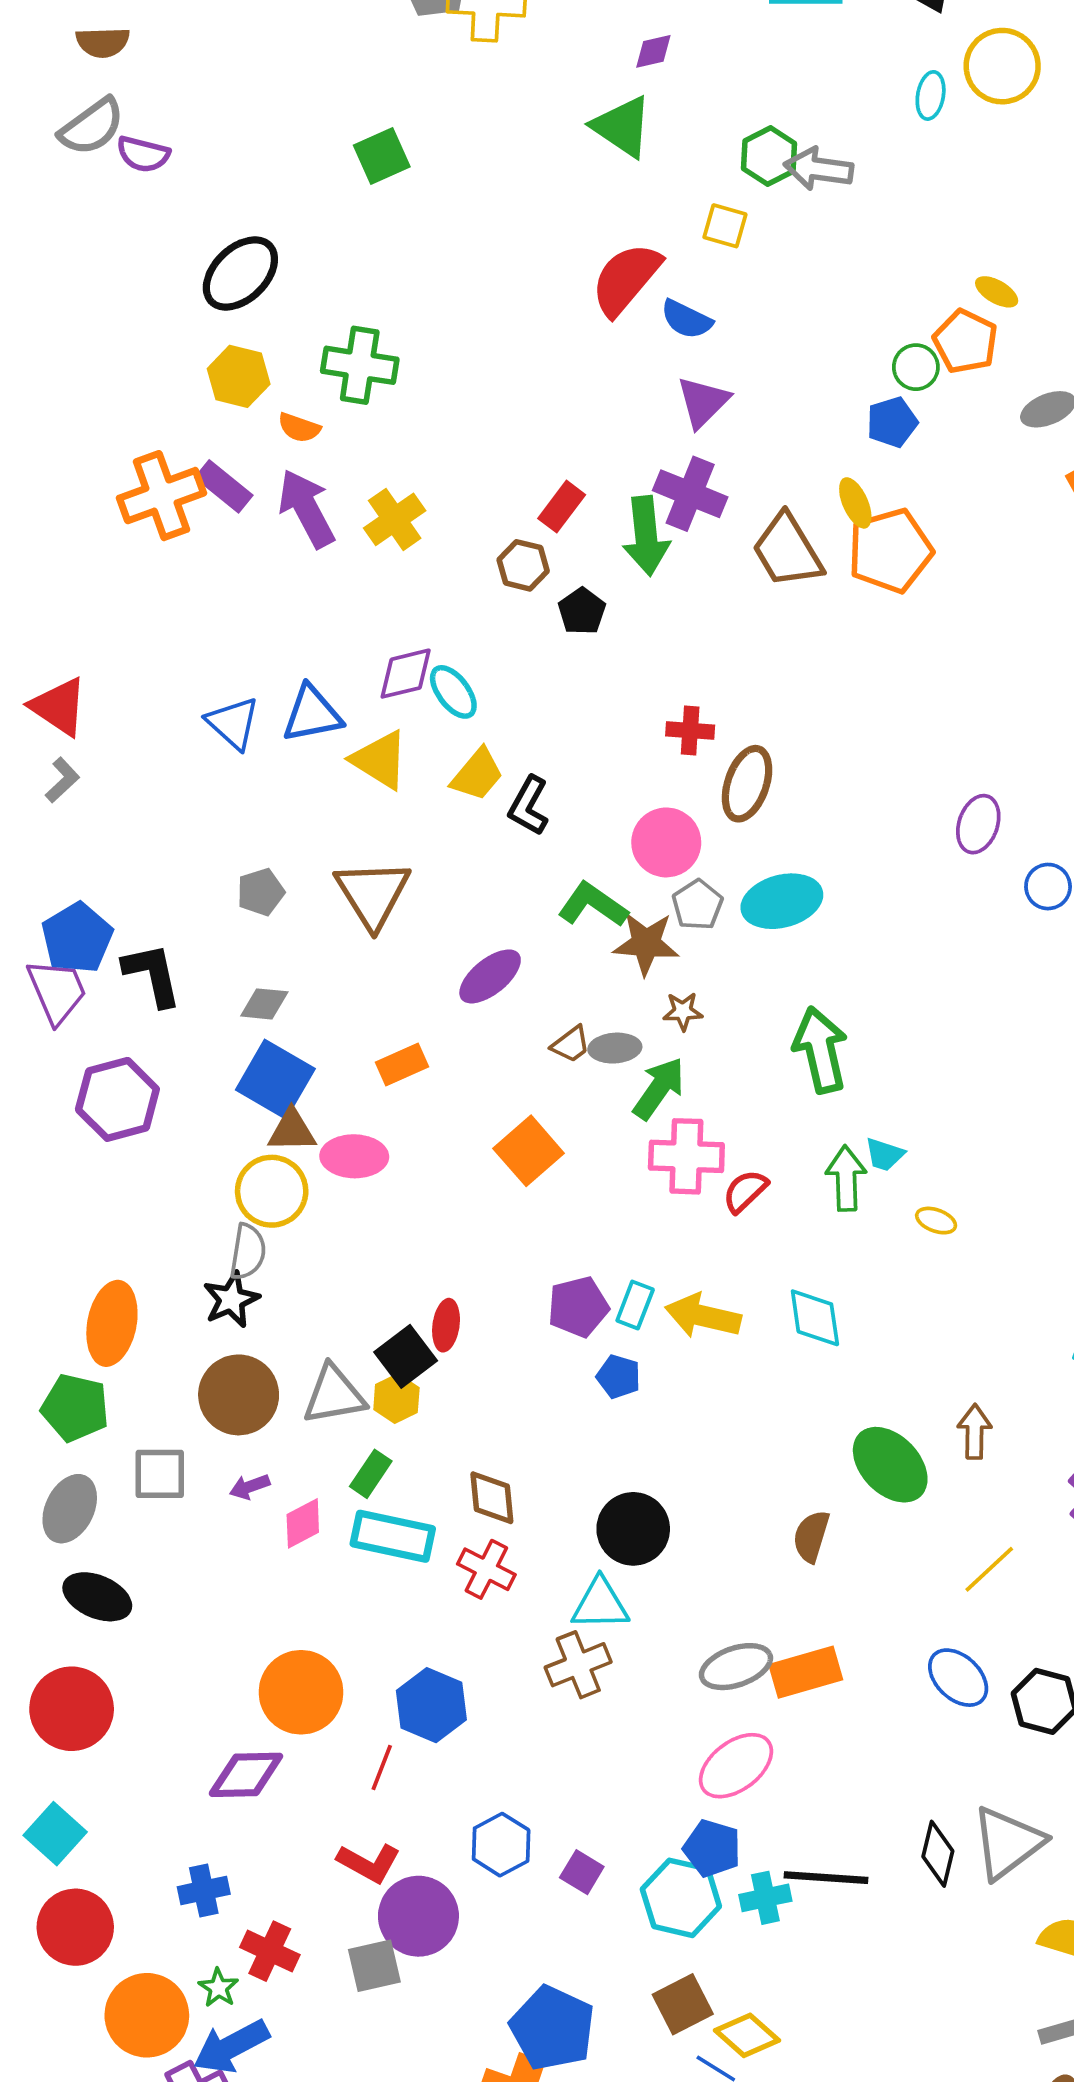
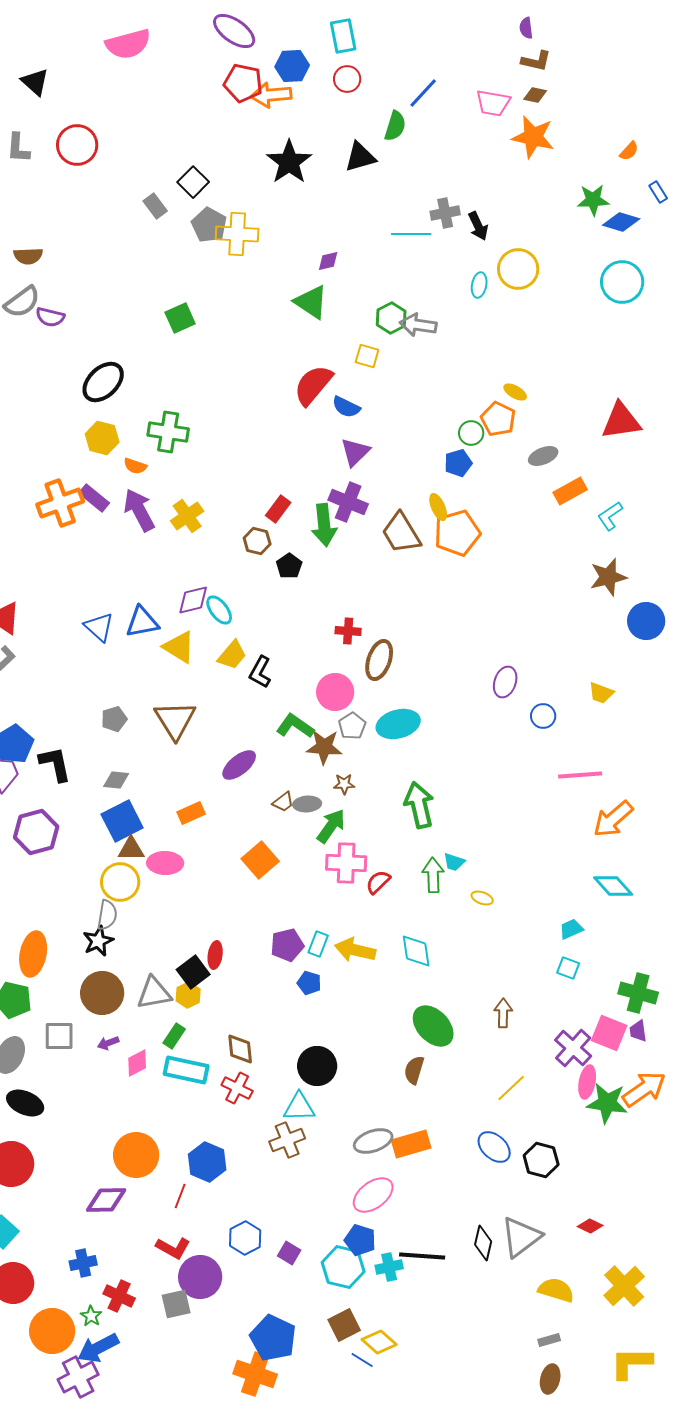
blue square: (275, 1079) -> (122, 821), turned 33
green ellipse: (890, 1465) -> (433, 1026), moved

